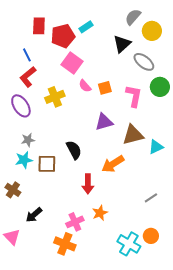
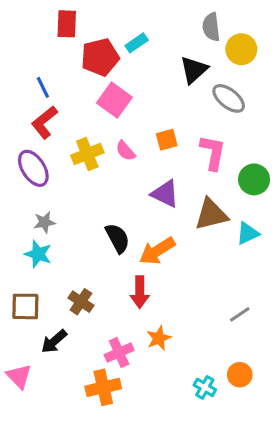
gray semicircle: (133, 17) -> (211, 27), turned -48
red rectangle: (39, 26) -> (67, 24), moved
pink semicircle: (85, 86) -> (125, 151), moved
green circle: (160, 87) -> (254, 179), moved
purple triangle: (104, 122) -> (165, 194), turned 42
cyan star: (24, 160) -> (38, 254), turned 30
brown square: (47, 164) -> (25, 306), moved
orange arrow: (113, 164) -> (157, 251), moved
brown cross: (13, 190) -> (81, 302), moved
orange cross: (65, 244) -> (103, 387), turned -35
cyan cross: (129, 244) -> (205, 387), size x0.6

